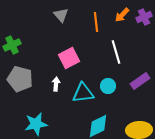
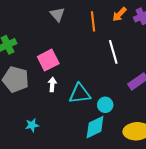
pink square: (69, 58) -> (48, 60), moved
cyan circle: (108, 86) -> (105, 105), moved
cyan star: (36, 124) -> (32, 125), size x0.6

